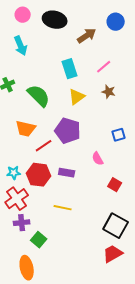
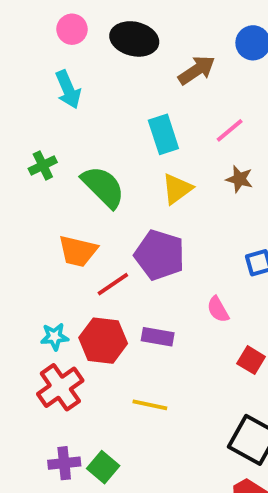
purple cross: (22, 223) -> (64, 463), moved

